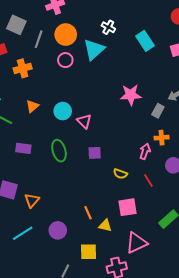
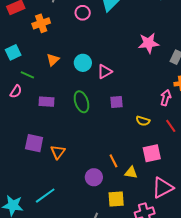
pink triangle: (84, 121) -> (105, 72), turned 49
purple circle: (58, 230) -> (94, 177), moved
cyan line: (23, 233) -> (45, 196), moved

